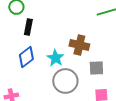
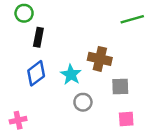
gray circle: (65, 81) -> (83, 102), size x0.6

